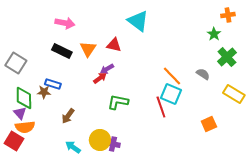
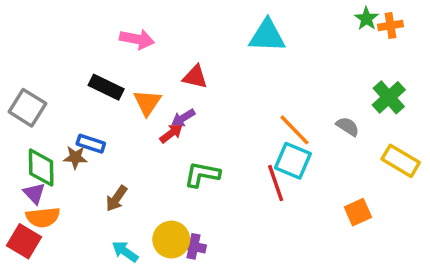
cyan triangle: (138, 21) -> (267, 36), moved, turned -35
pink arrow: (65, 23) -> (137, 39), moved
green star: (214, 34) -> (366, 19), moved
orange triangle: (88, 49) -> (147, 103), moved

